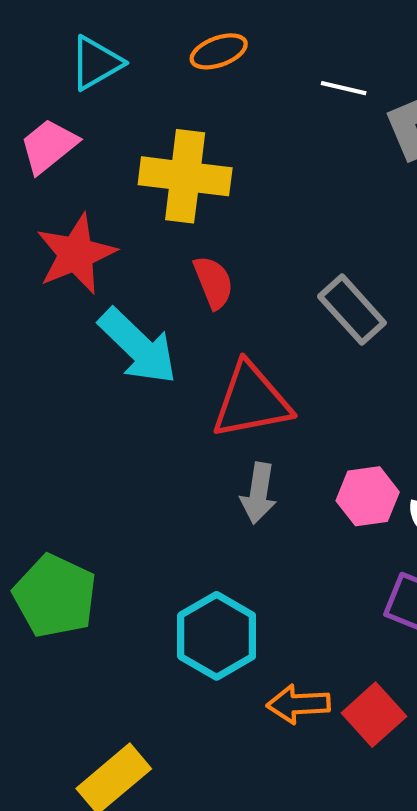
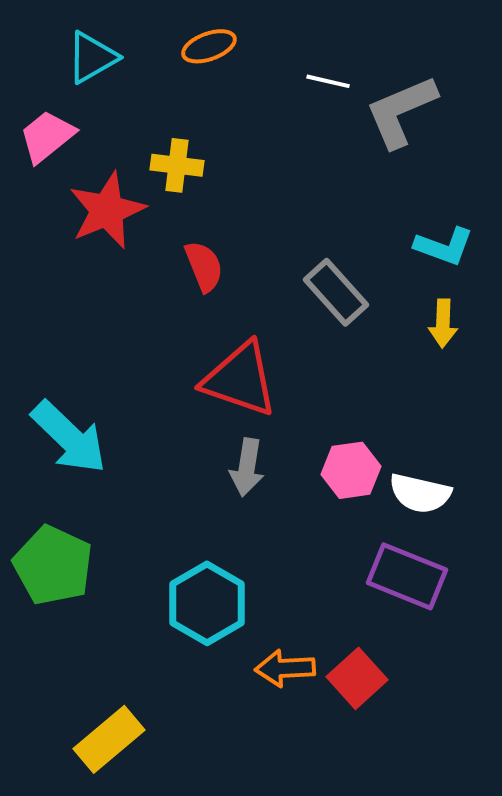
yellow cross: (185, 176) -> (177, 165), size x0.6
red star: (76, 254) -> (107, 210), moved
cyan arrow: (138, 346) -> (69, 437), moved
red triangle: (251, 401) -> (240, 379), turned 30

